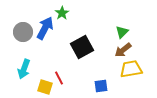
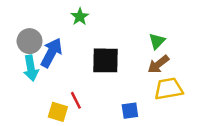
blue arrow: (45, 28) -> (51, 53), moved
black square: (82, 47) -> (106, 60), turned 30
cyan arrow: (24, 69) -> (31, 68), moved, turned -30

